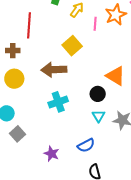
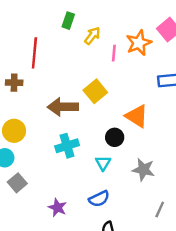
yellow square: (72, 46) -> (95, 91), moved
yellow circle: (14, 79) -> (14, 131), moved
cyan triangle: (99, 116) -> (103, 163), moved

